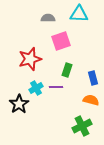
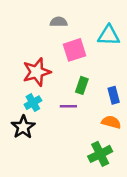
cyan triangle: (79, 14) -> (109, 35), moved
cyan cross: (36, 88) -> (33, 103), moved

